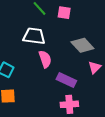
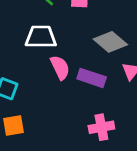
purple rectangle: (66, 80) -> (92, 78), moved

